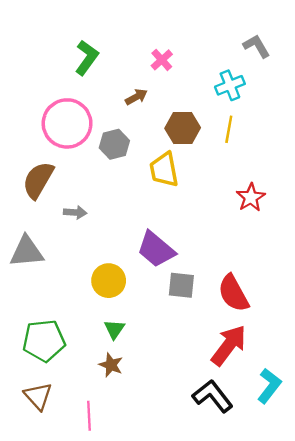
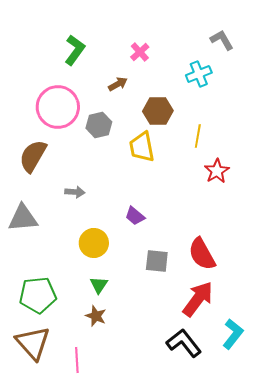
yellow line: (229, 129) -> (198, 136), moved
gray arrow: (75, 212) -> (75, 192), moved
purple trapezoid: (156, 249) -> (135, 216), size x0.6
gray square: (181, 285) -> (157, 261), moved
brown triangle: (38, 396) -> (33, 343), size x1.4

